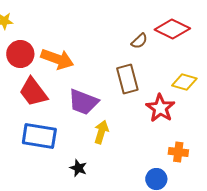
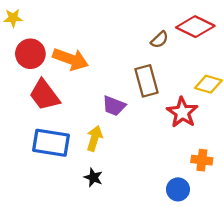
purple trapezoid: (83, 102) -> (114, 106), moved, size x0.7
yellow arrow: (101, 132) -> (94, 138), moved

